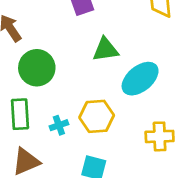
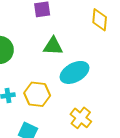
yellow cross: (160, 136) -> (81, 118), turned 30

